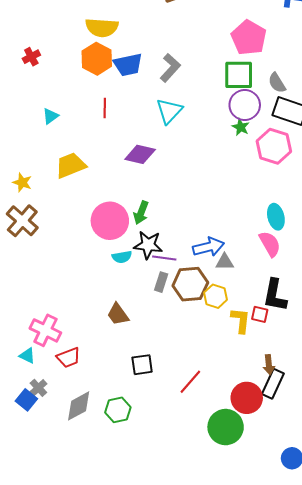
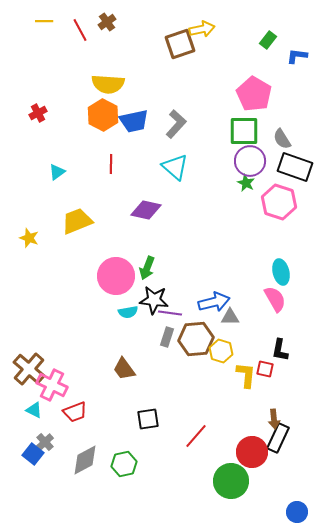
cyan triangle: (169, 111) -> (175, 167), turned -32
brown cross: (22, 221) -> (29, 369), moved
black L-shape: (275, 295) -> (280, 350), size x0.7

